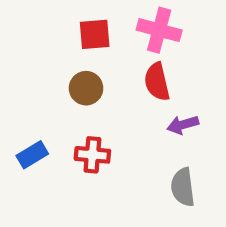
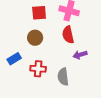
blue rectangle: (32, 155) -> (14, 59), moved
gray semicircle: (183, 187) -> (63, 77), moved

